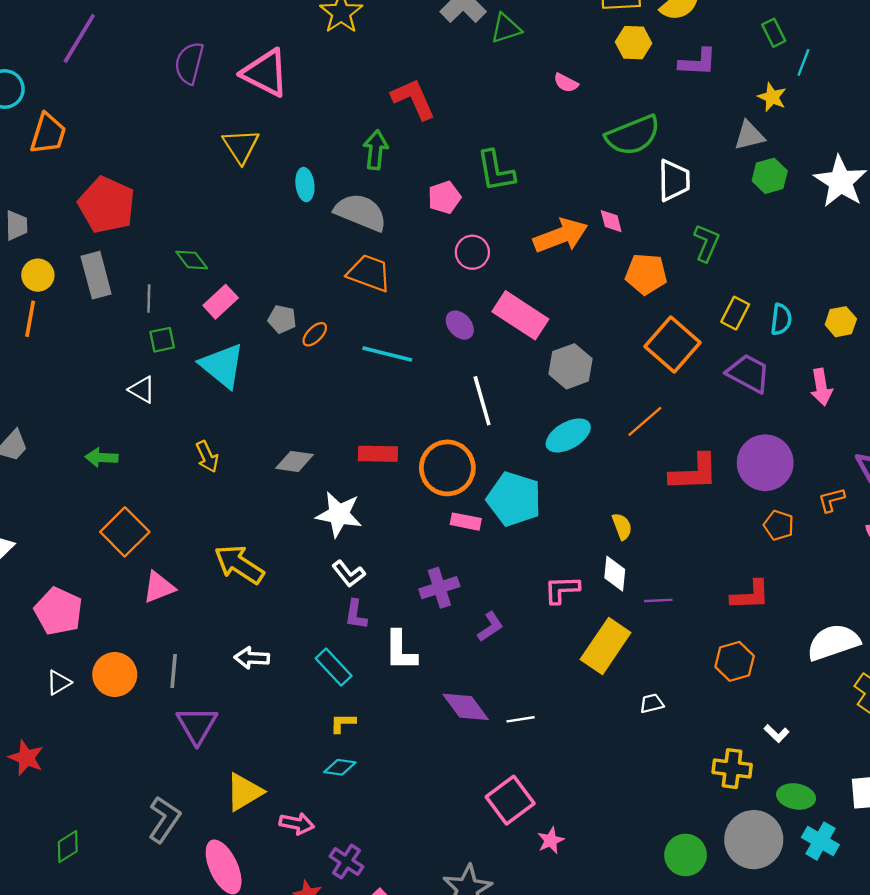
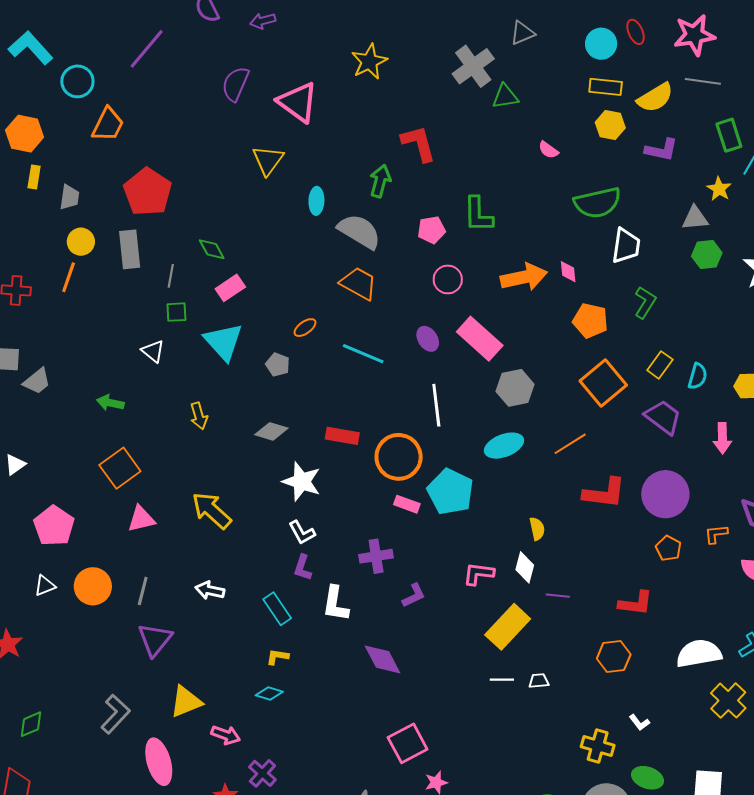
green rectangle: (774, 33) -> (729, 135), size x1.4
gray pentagon: (282, 319) -> (278, 365), moved
white line: (521, 719) -> (502, 680), moved

